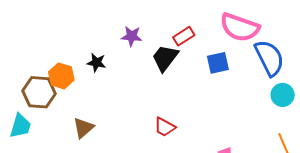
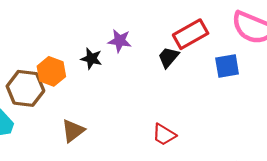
purple star: (132, 36) -> (120, 41), moved
red rectangle: (184, 36) -> (191, 34), size x1.4
black trapezoid: (165, 58) -> (168, 57), size x0.7

